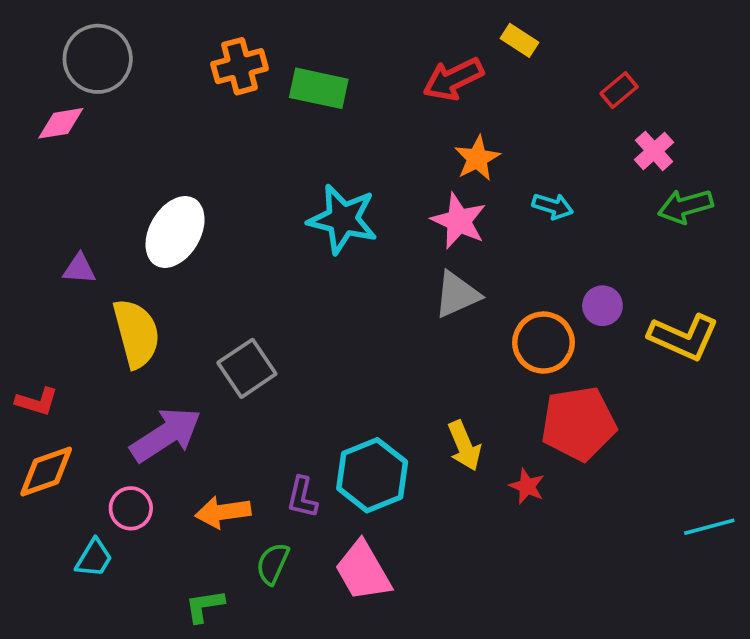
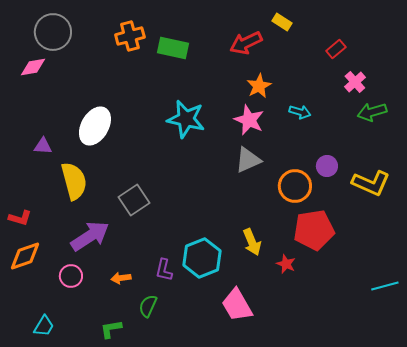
orange arrow: (223, 512) -> (121, 278), size x0.7
cyan trapezoid: (94, 558) -> (44, 326), moved
pink trapezoid: (363, 571) -> (237, 305), moved

